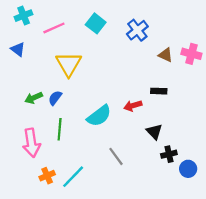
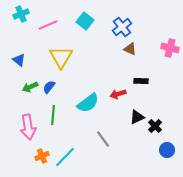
blue triangle: (18, 49) -> (19, 60), moved
brown triangle: (166, 55) -> (130, 49), moved
black triangle: (154, 132) -> (137, 117), turned 49
black cross: (169, 154) -> (155, 126), moved, turned -32

